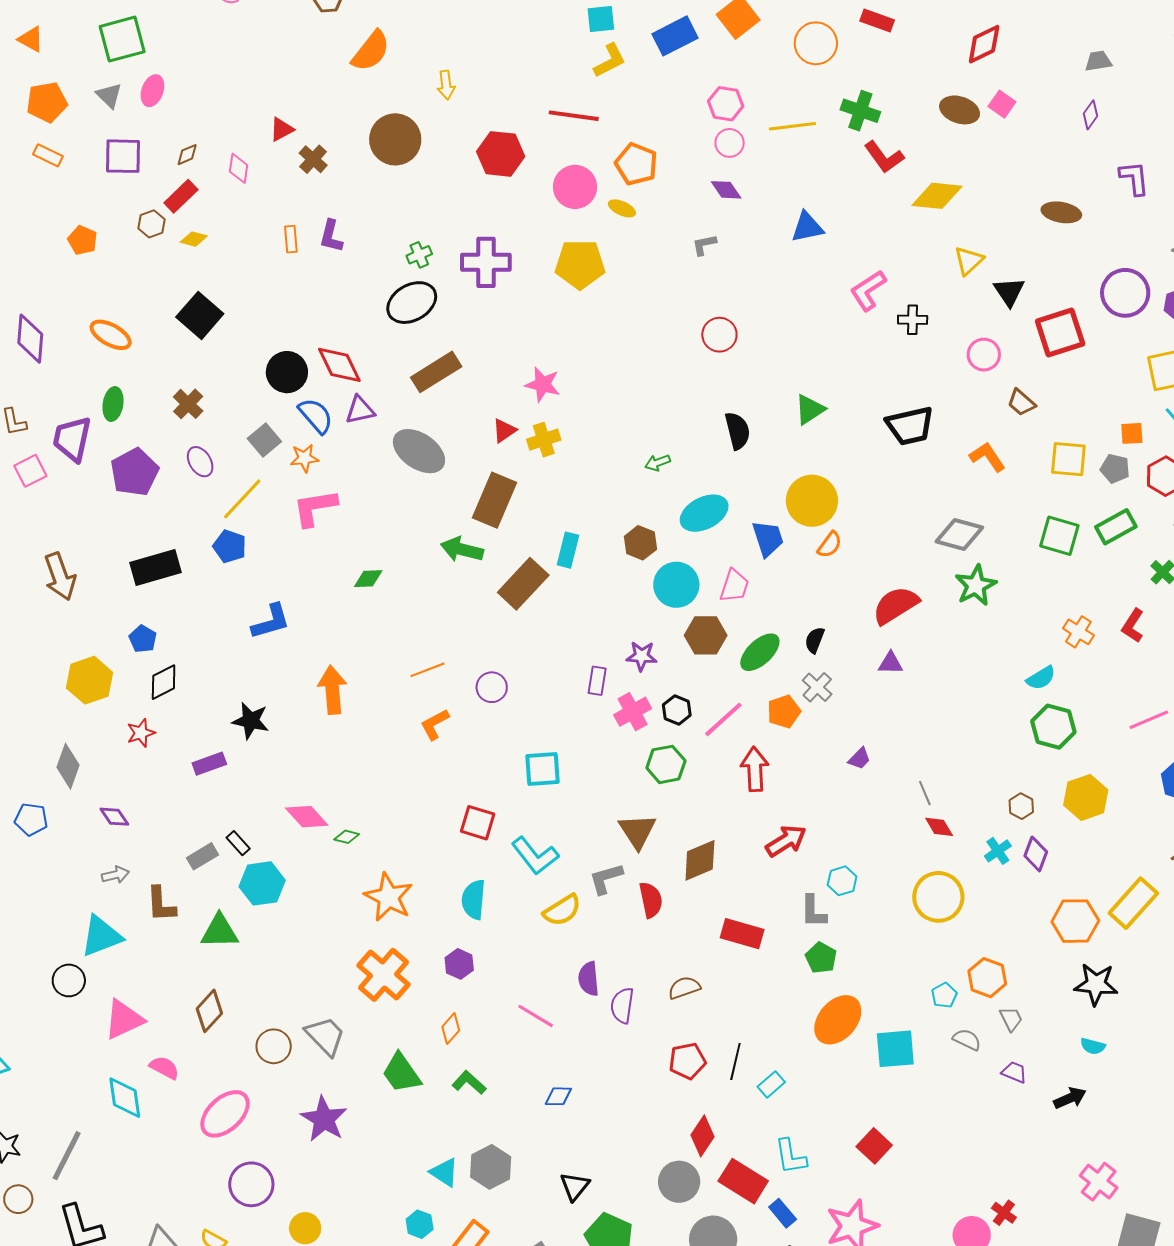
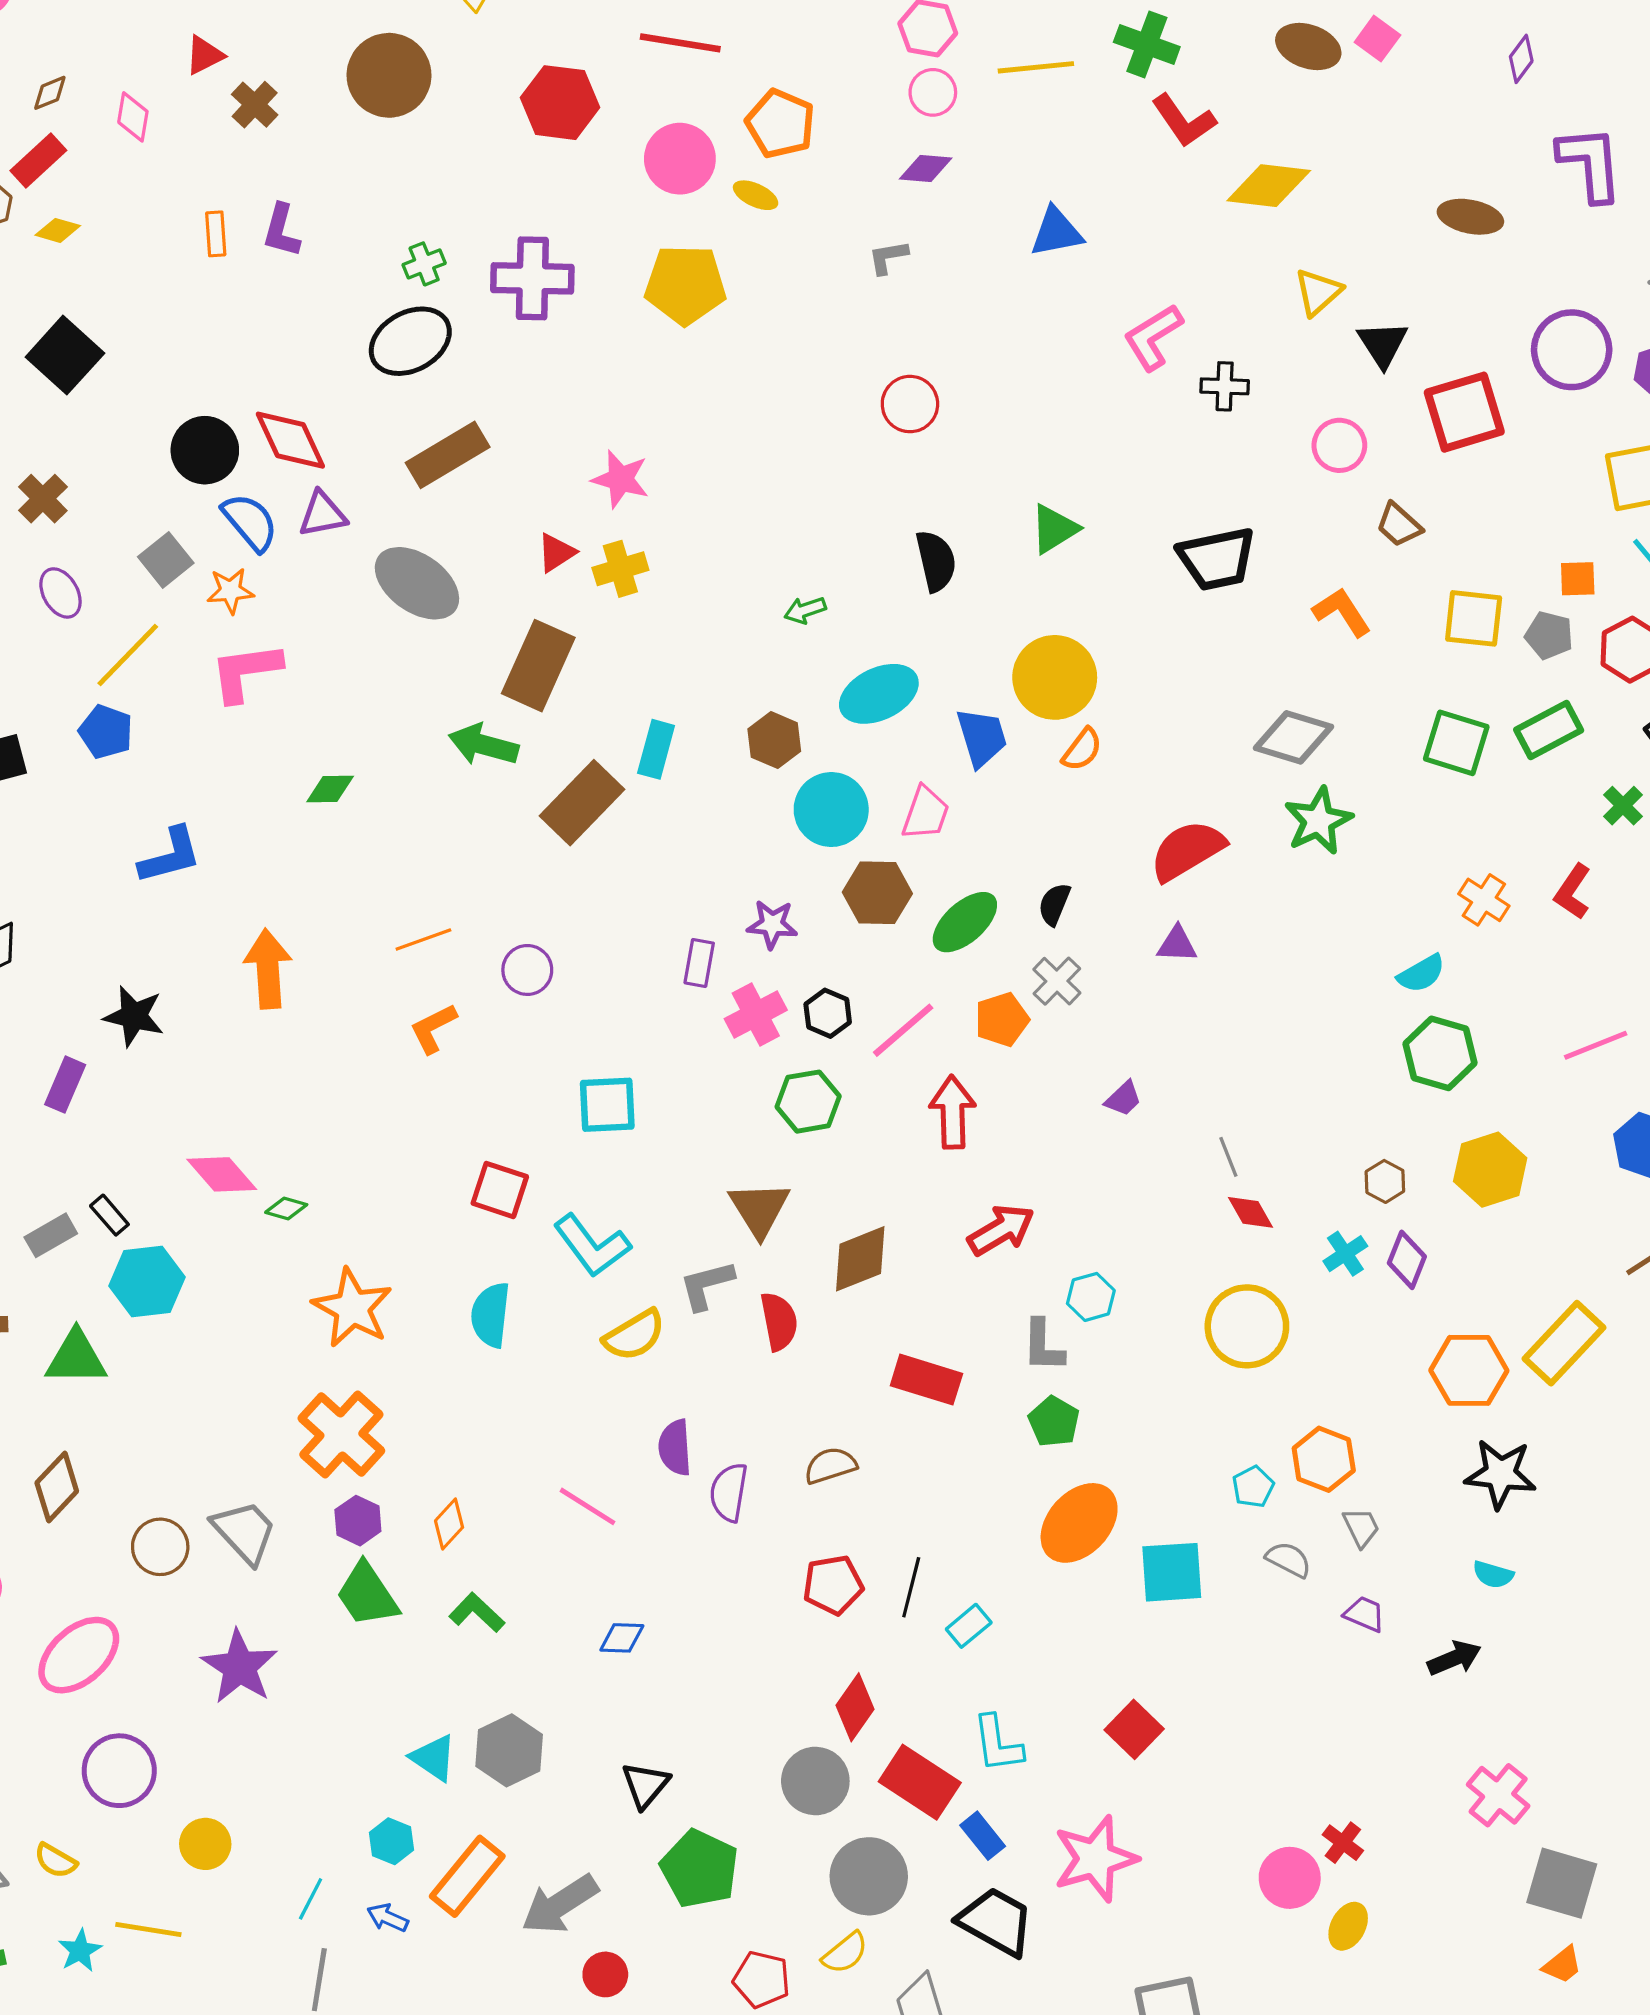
purple L-shape: (1134, 178) -> (1590, 163), size x1.4
purple diamond: (726, 190) -> (926, 169), turned -52
purple rectangle: (209, 764) -> (65, 1085), turned -48
purple hexagon: (459, 964) -> (358, 1521), moved

